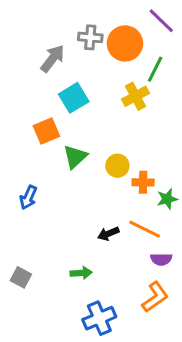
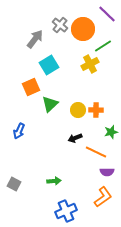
gray cross: (90, 37) -> (60, 25), turned 35
green line: (155, 69) -> (103, 46), turned 30
orange cross: (143, 182) -> (96, 110), moved
black arrow: (108, 234) -> (75, 138), moved

